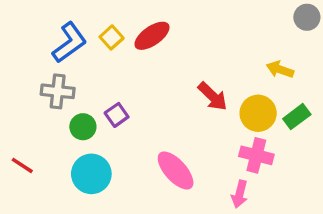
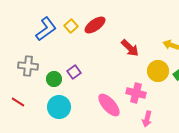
gray cross: (58, 91) -> (28, 66), moved
red arrow: (213, 96) -> (130, 48), moved
pink cross: (256, 155) -> (136, 93), moved

